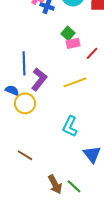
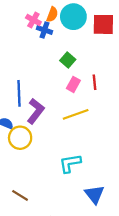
pink rectangle: (73, 43) -> (73, 84), moved, turned -48
red line: (92, 53) -> (94, 82), turned -48
cyan L-shape: (70, 126) -> (70, 163), turned 55

